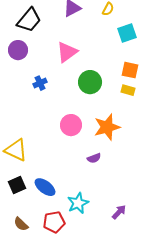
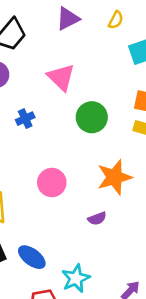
pink triangle: (67, 52) -> (61, 77), turned -40
pink circle: (71, 125) -> (52, 183), moved

